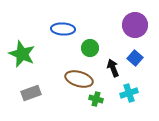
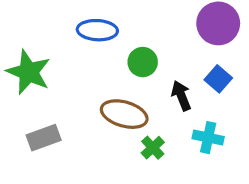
cyan cross: (129, 93) -> (208, 138), turned 30
green cross: (96, 99) -> (153, 148), turned 32

